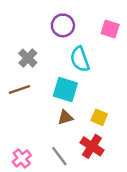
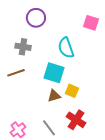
purple circle: (63, 25) -> (36, 18), moved
gray cross: (28, 58) -> (23, 47), turned -35
yellow square: (99, 117) -> (72, 91), moved

